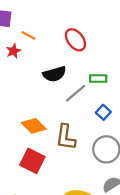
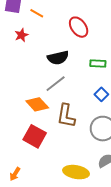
orange line: (28, 35) -> (37, 13), moved
gray line: (76, 93) -> (56, 84), moved

